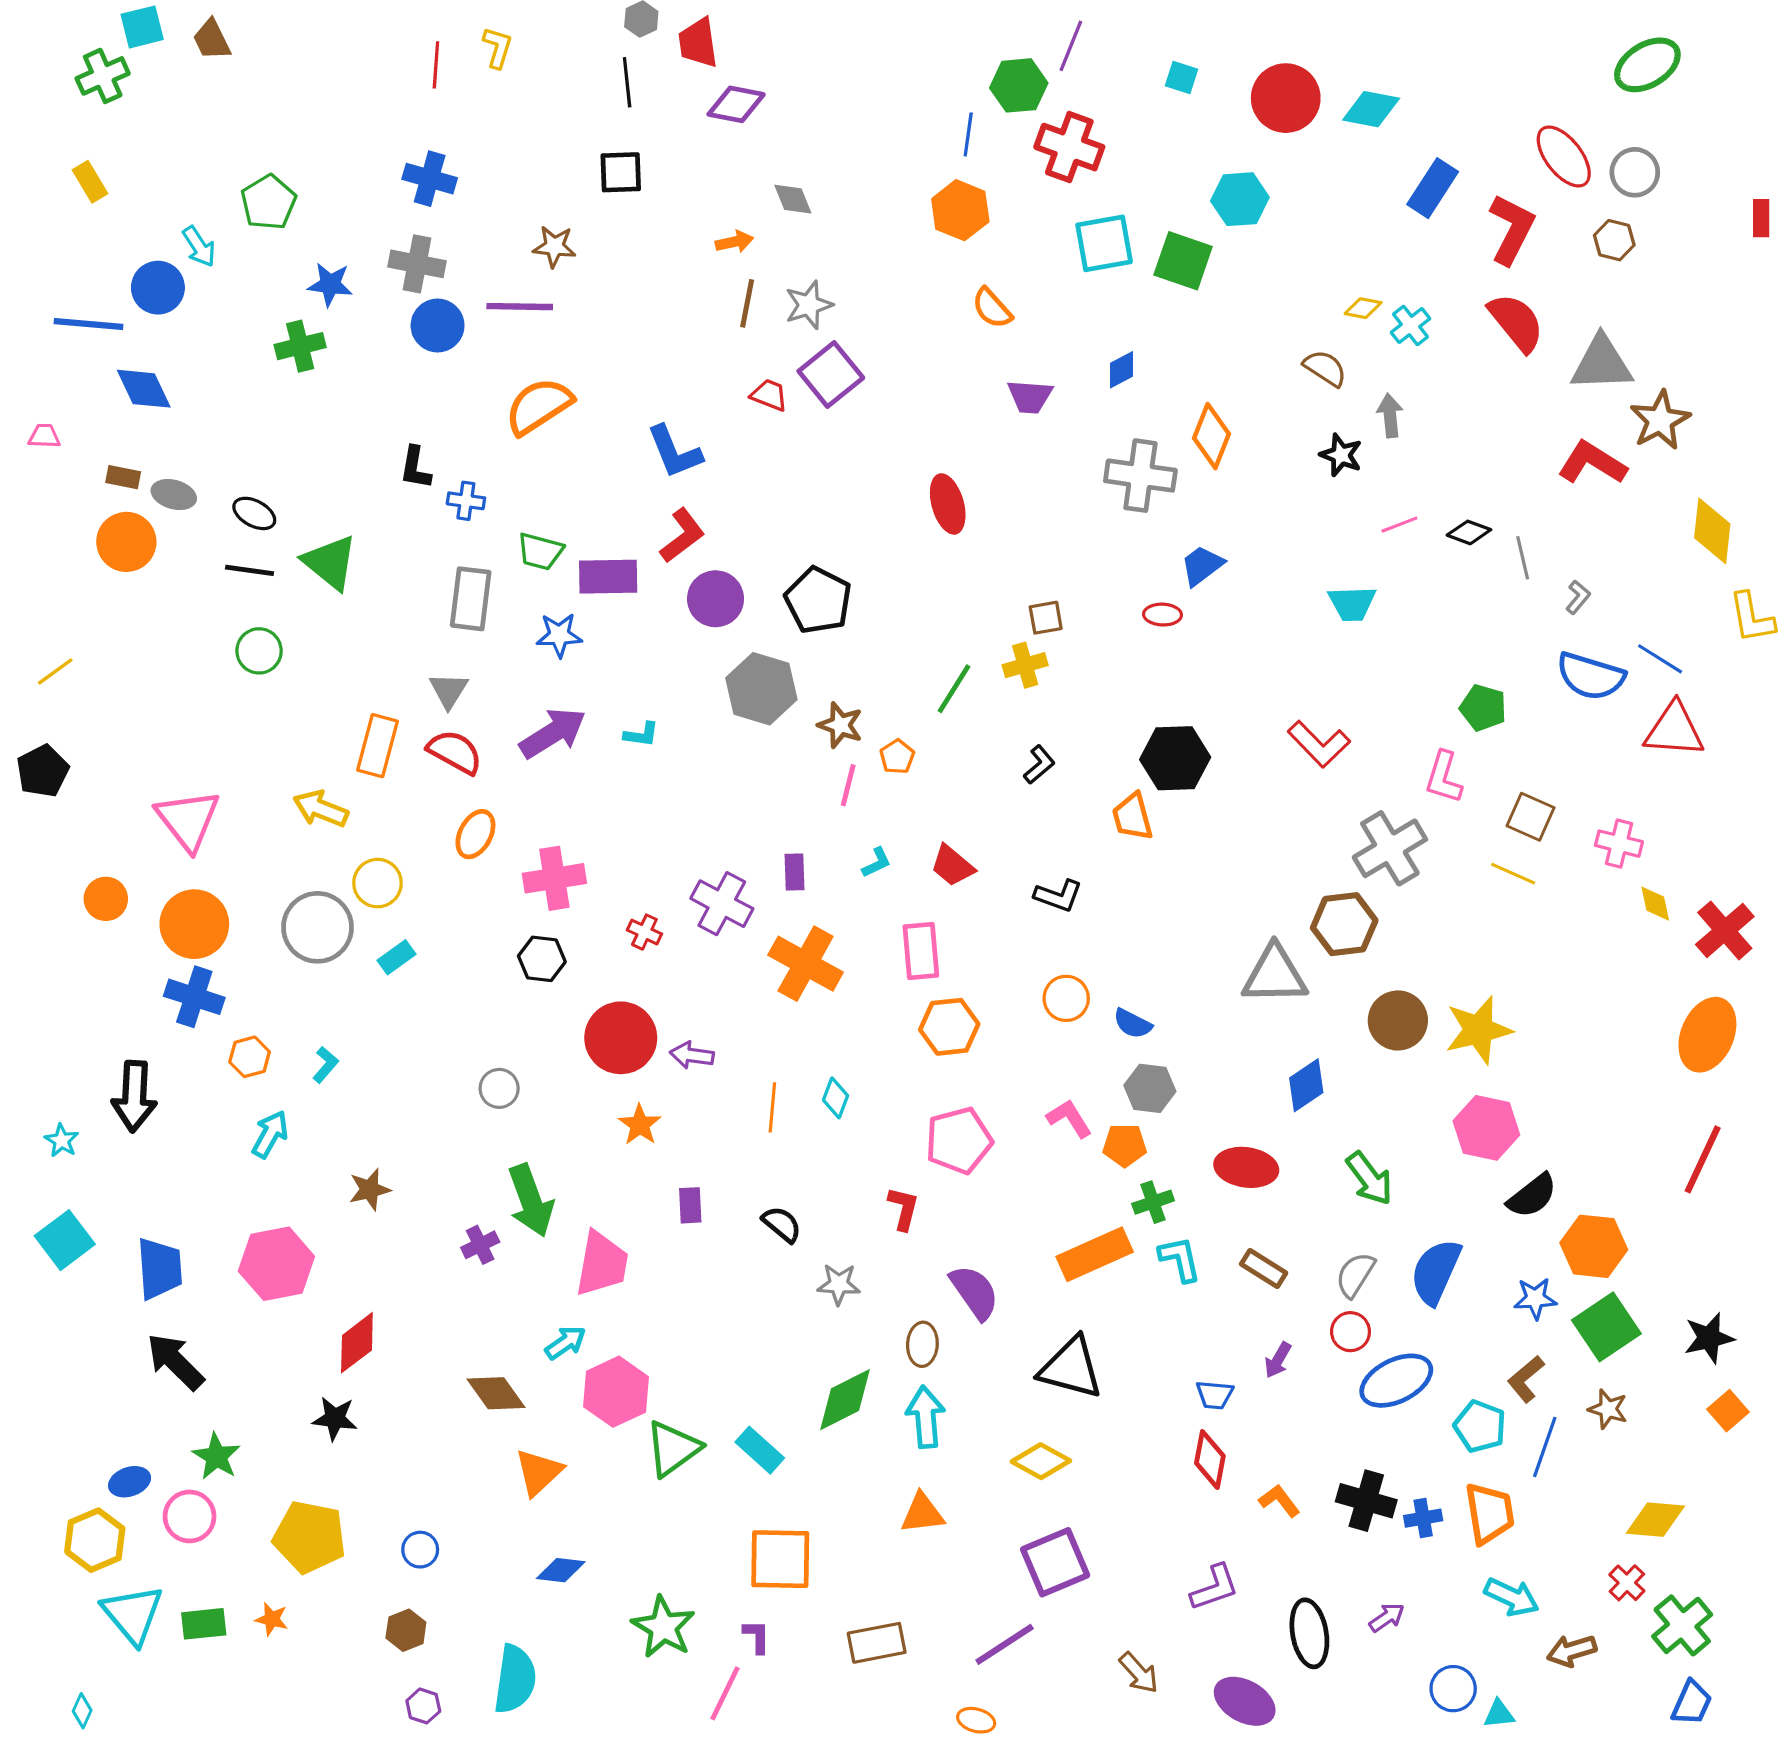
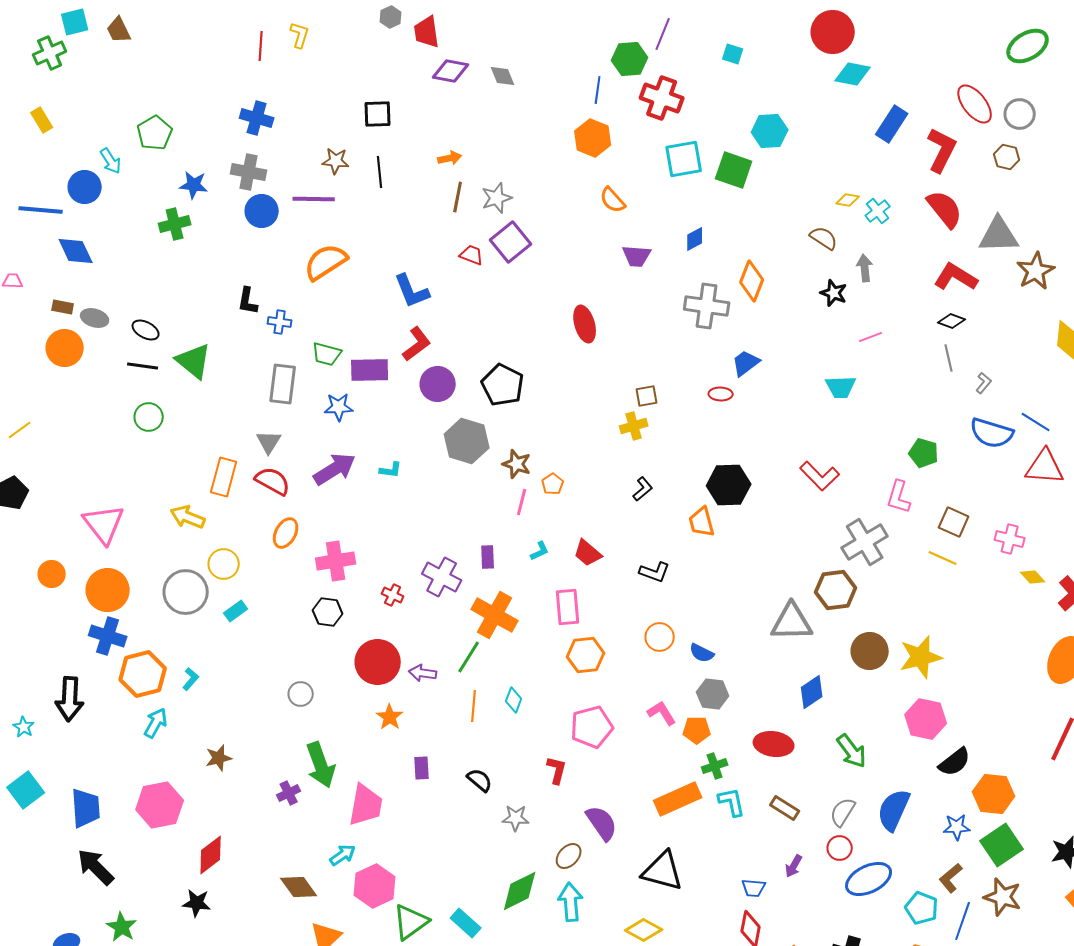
black line: (627, 82) -> (380, 172), moved
red circle: (1286, 98) -> (833, 32), moved
gray diamond: (793, 199) -> (503, 76), moved
red L-shape: (1592, 463) -> (956, 277), moved
black diamond: (1469, 532) -> (952, 321), moved
green line: (954, 689) -> (469, 657), moved
yellow diamond: (1655, 904) -> (1033, 577), turned -30
orange hexagon: (250, 1057) -> (143, 674), size x1.8
brown ellipse: (922, 1344) -> (569, 856), turned 40
brown star: (1608, 1409) -> (1003, 897), size x1.5

